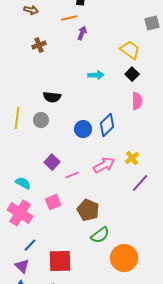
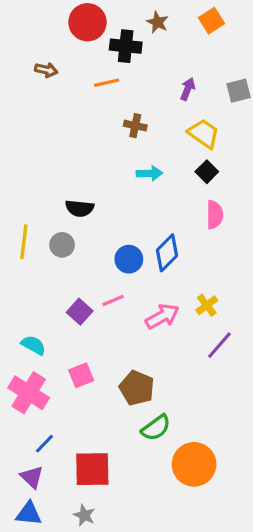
purple arrow: (82, 33) -> (188, 89), moved
brown cross: (39, 45) -> (135, 126), moved, turned 32
pink line: (72, 175) -> (113, 301), moved

